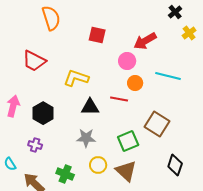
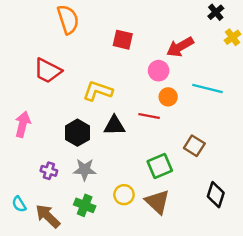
black hexagon: (43, 113) -> (77, 133), moved
brown square: (157, 124) -> (194, 146), size x0.7
gray star: (86, 138) -> (85, 170), moved
cyan semicircle: (10, 164) -> (19, 204), moved

